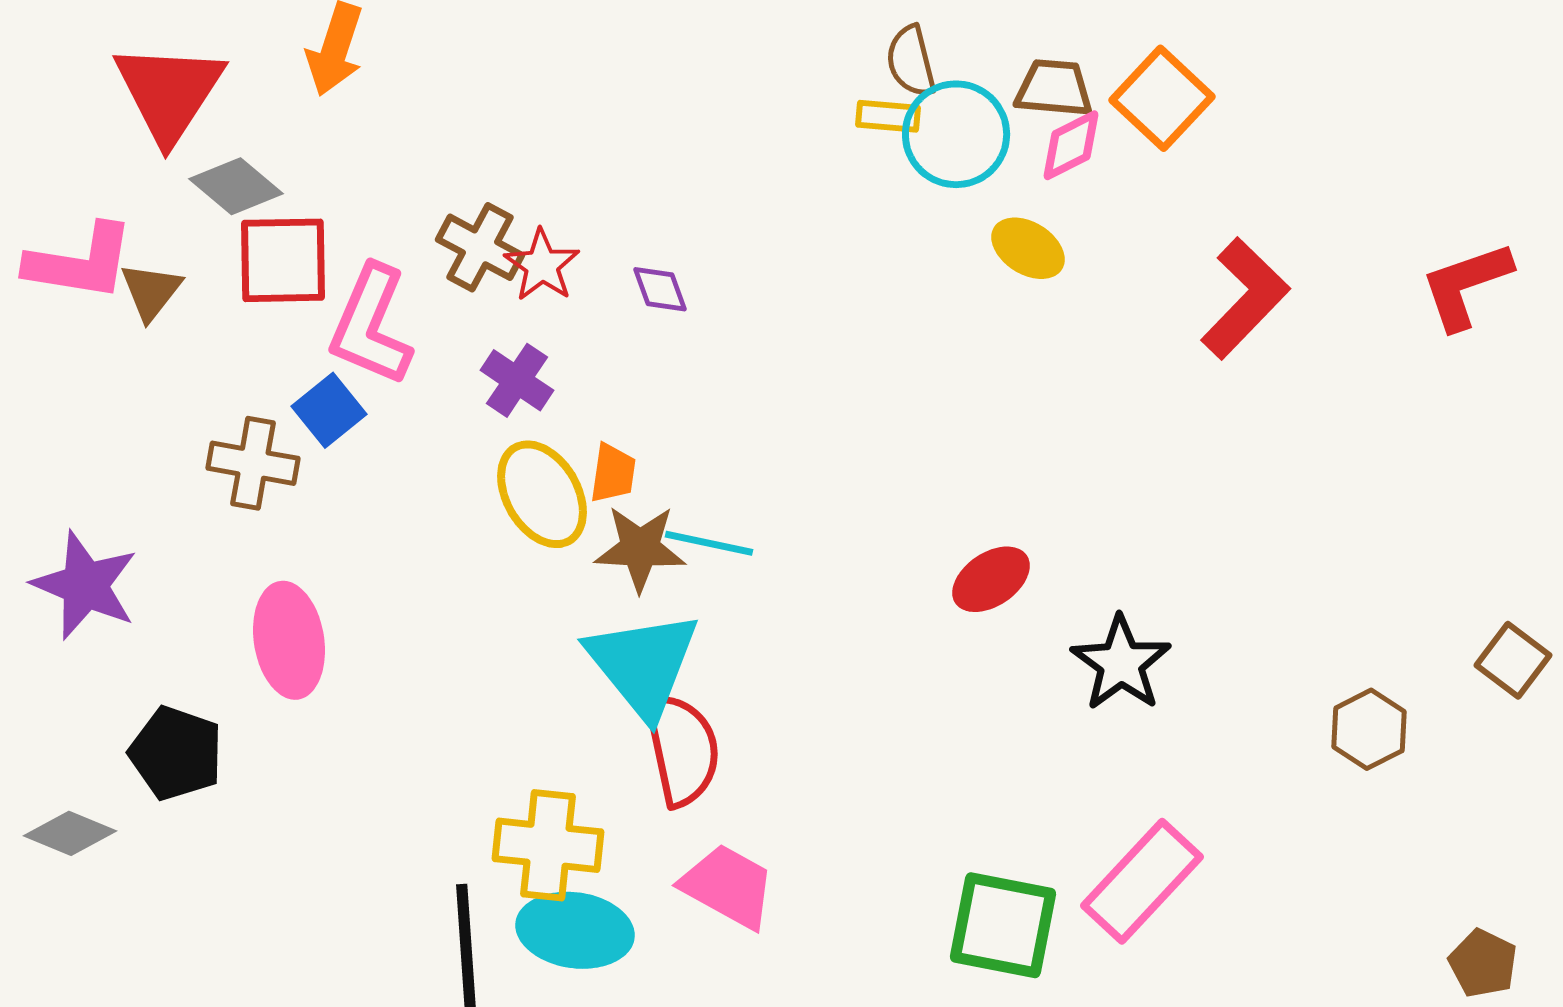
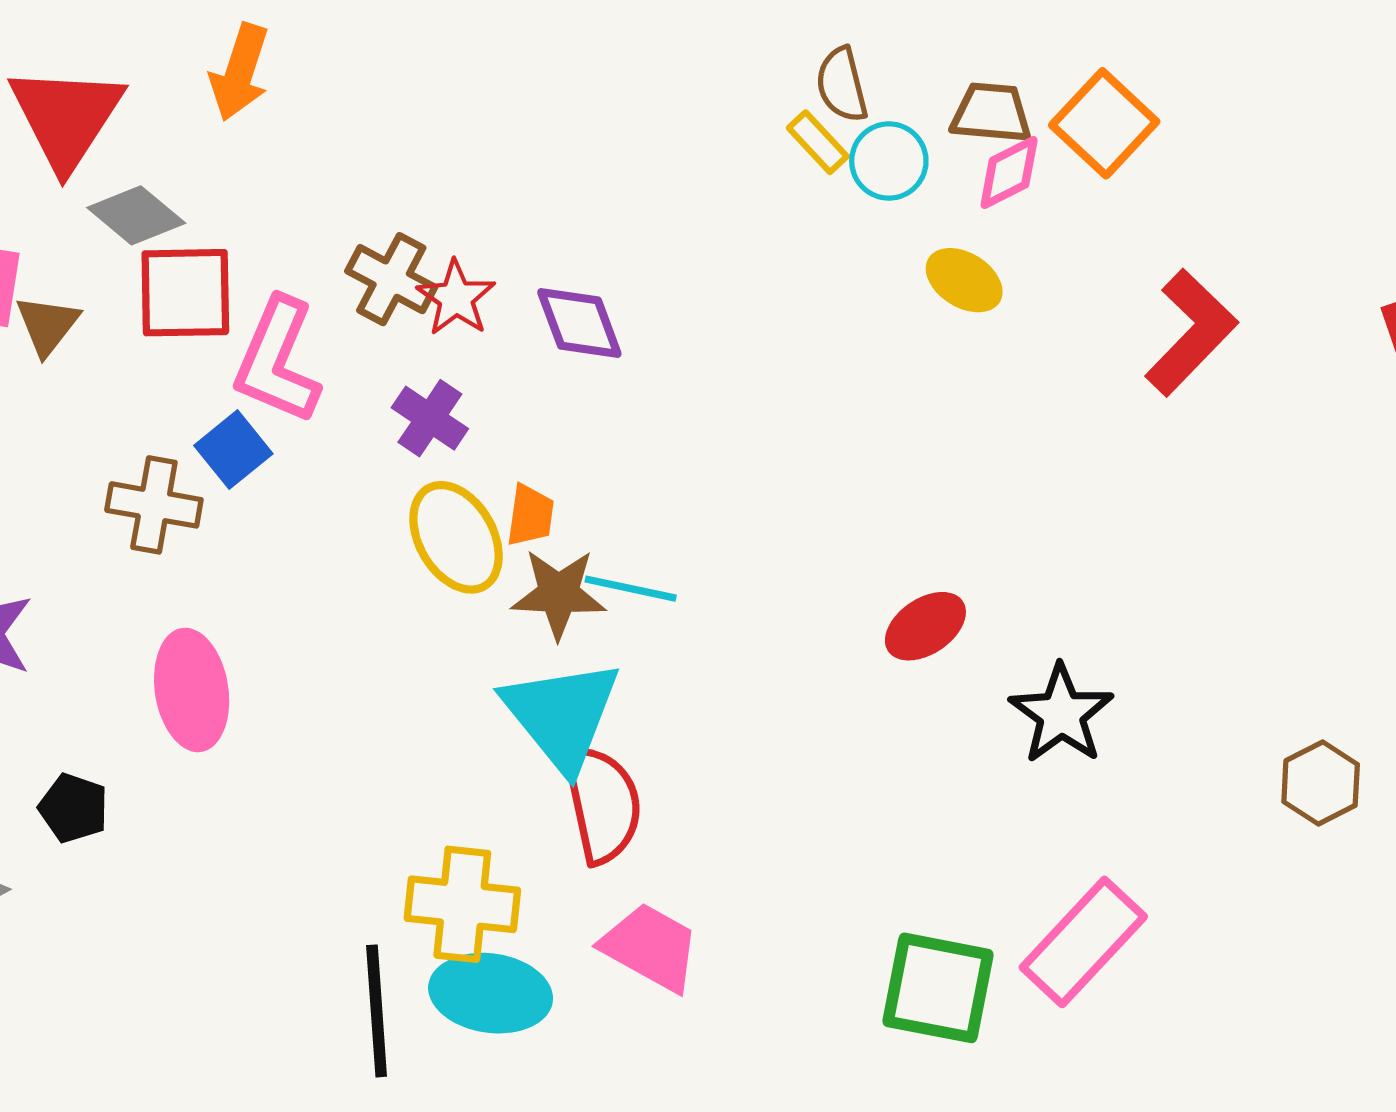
yellow rectangle: (888, 116) -> (818, 142), turned 42
cyan circle: (956, 134) -> (889, 161), size x0.7
purple diamond: (660, 289) -> (579, 323), size x1.5
black pentagon: (176, 753) -> (73, 808), size x0.7

